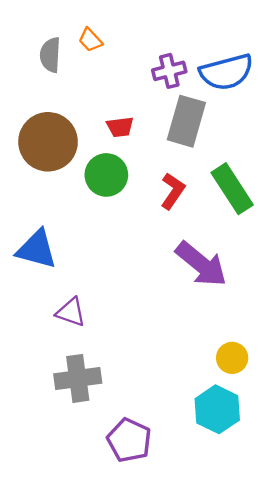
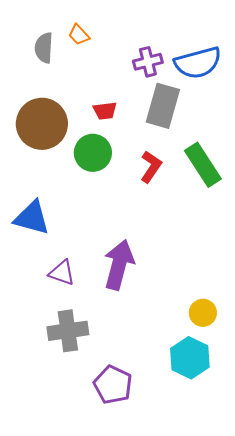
purple arrow: (201, 264) -> (119, 265), moved, turned -114

